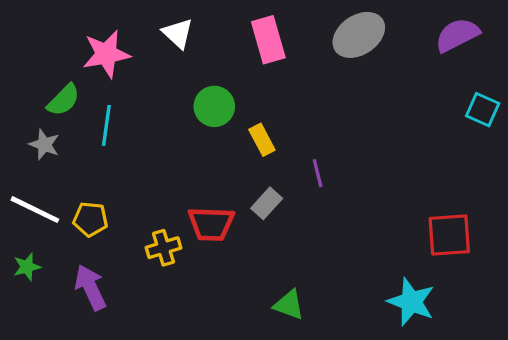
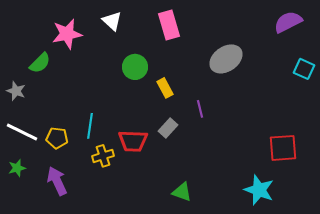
gray ellipse: (359, 35) -> (226, 59), moved
cyan line: (106, 125) -> (90, 126), moved
gray star: (44, 145) -> (16, 91), moved

